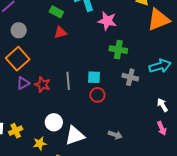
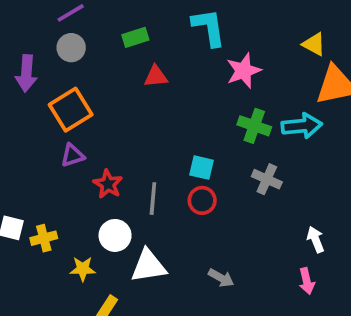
green rectangle: (56, 12) -> (135, 37), moved, turned -56
pink star: (107, 21) -> (244, 71), turned 30
gray circle: (19, 30) -> (71, 48), moved
cyan arrow: (160, 66) -> (302, 126), moved
gray line: (68, 81) -> (153, 199), moved
red star: (42, 84) -> (108, 184), moved

